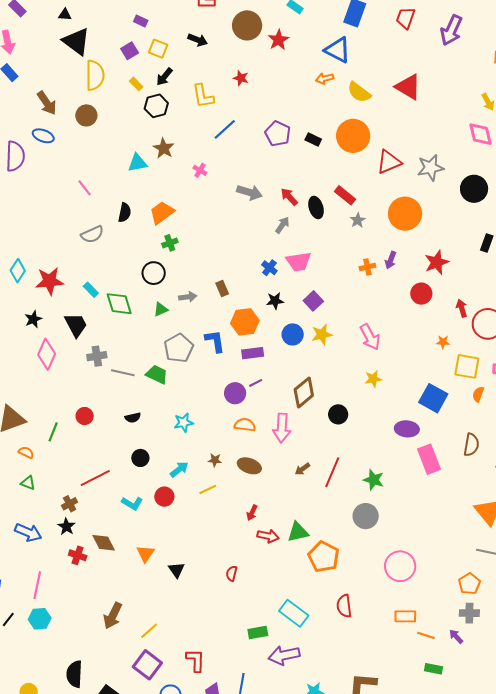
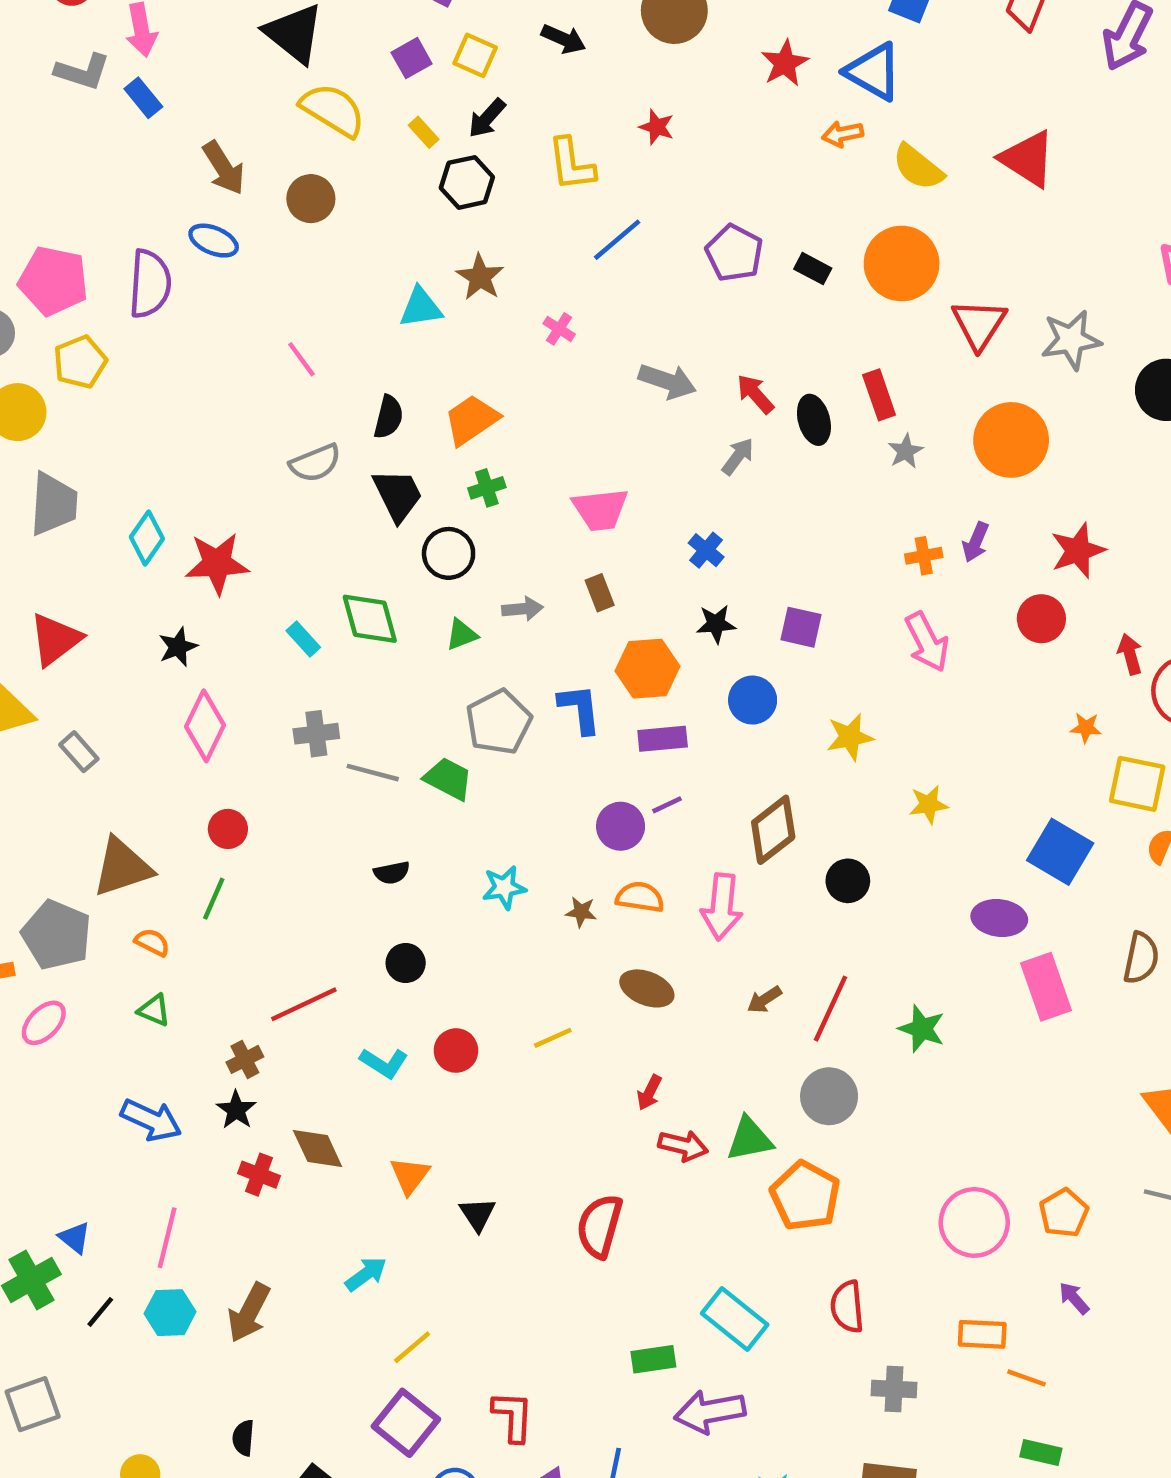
red star: (278, 40) -> (785, 63), moved
yellow semicircle: (95, 75) -> (333, 110), turned -60
red triangle: (389, 162) -> (979, 324), turned -36
red rectangle: (345, 195) -> (879, 395), turned 30
pink trapezoid: (299, 262) -> (600, 509), moved
cyan rectangle: (91, 290) -> (303, 639), moved
purple square: (313, 301) -> (801, 627), turned -36
black trapezoid: (76, 325) -> (398, 495), moved
yellow star: (322, 334) -> (850, 737), moved
pink arrow: (370, 337) -> (927, 642), moved
red circle: (85, 416) -> (228, 829), moved
brown star: (215, 460) -> (581, 912), moved
cyan arrow: (179, 469) -> (366, 1274), moved
gray circle: (366, 516) -> (829, 1096), moved
red semicircle: (232, 573) -> (600, 1226), size x1.8
orange pentagon: (469, 584) -> (1064, 1213), moved
gray cross: (469, 613) -> (894, 1389), moved
brown arrow: (113, 616) -> (249, 1313), moved
purple arrow: (456, 636) -> (1074, 1298), moved
black semicircle: (74, 674) -> (243, 1438), size x0.6

